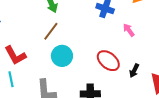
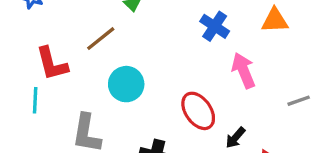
pink arrow: (129, 30) -> (244, 71), size x1.5
brown line: (51, 31) -> (101, 39), moved

